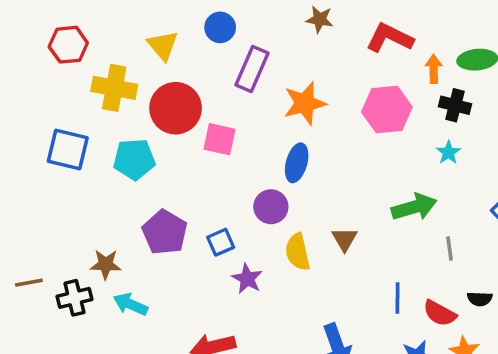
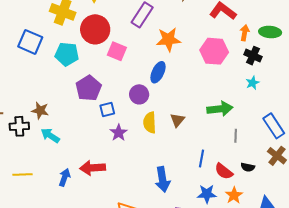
cyan star: (448, 152) -> (253, 83), moved
purple pentagon: (165, 232) -> (88, 88), moved

